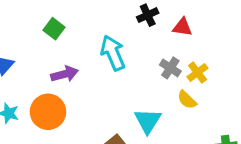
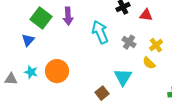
green square: (54, 29) -> (41, 18), moved, size x1.5
gray cross: (170, 68) -> (129, 42), moved
purple arrow: (65, 74) -> (68, 16), moved, turned 102

